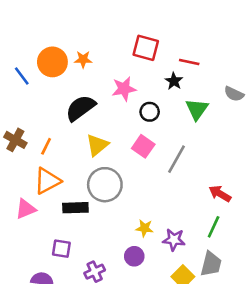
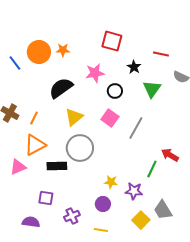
red line: (189, 62) -> (161, 54), moved
green line: (214, 227) -> (152, 169), moved
gray trapezoid: (211, 264) -> (163, 210), turned 135

